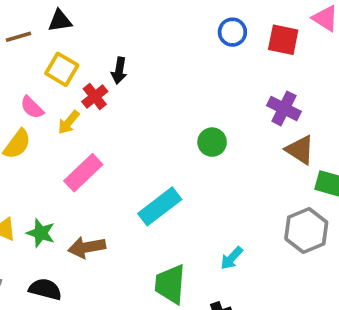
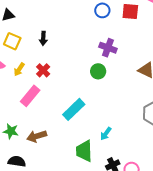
red cross: (95, 97) -> (43, 70), moved
purple cross: (284, 108) -> (108, 48), moved
cyan arrow: (232, 258) -> (106, 134), moved

